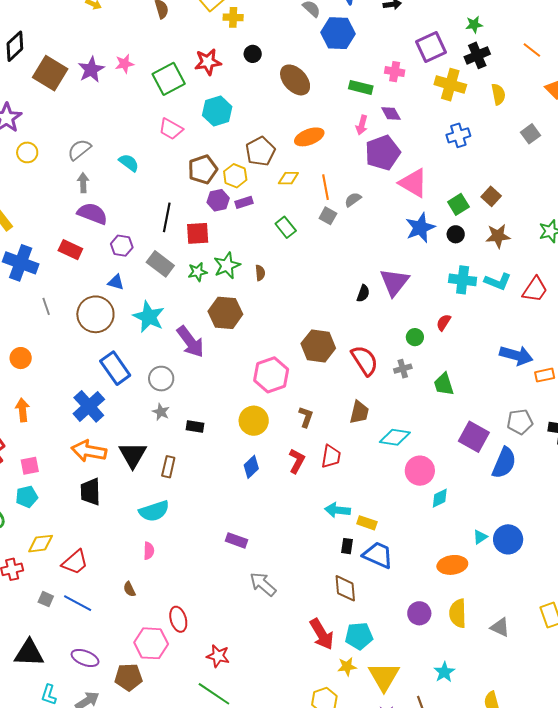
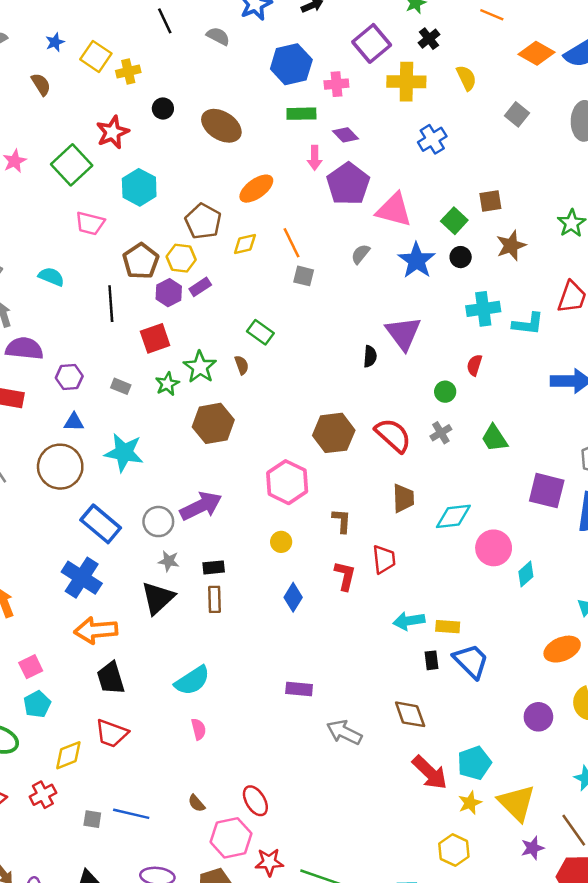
blue hexagon: (338, 33) -> (291, 64), moved
black cross: (477, 55) -> (429, 39), size x0.7
brown square: (491, 196) -> (490, 201), turned -36
gray semicircle: (353, 200) -> (360, 254), moved
black line: (167, 217) -> (111, 304), moved
green rectangle: (286, 227) -> (260, 332), moved
gray rectangle: (160, 264) -> (121, 386), size x0.6
cyan L-shape: (498, 282) -> (528, 324), moved
purple arrow: (190, 342) -> (201, 506), moved, turned -64
yellow circle: (254, 421) -> (281, 542), size x0.6
black triangle: (133, 455) -> (158, 598), moved, turned 32
brown rectangle: (168, 467) -> (215, 599), moved
blue trapezoid: (378, 555) -> (471, 661), turned 36
red trapezoid: (75, 562) -> (112, 733), moved, turned 76
brown diamond: (345, 588) -> (410, 714), moved
brown semicircle: (129, 589) -> (197, 803), moved
red star: (218, 656) -> (269, 862), moved

